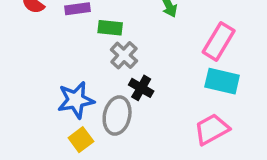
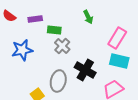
black cross: (141, 88) -> (85, 70), moved, size x1.5
blue star: (76, 100) -> (22, 50), moved

